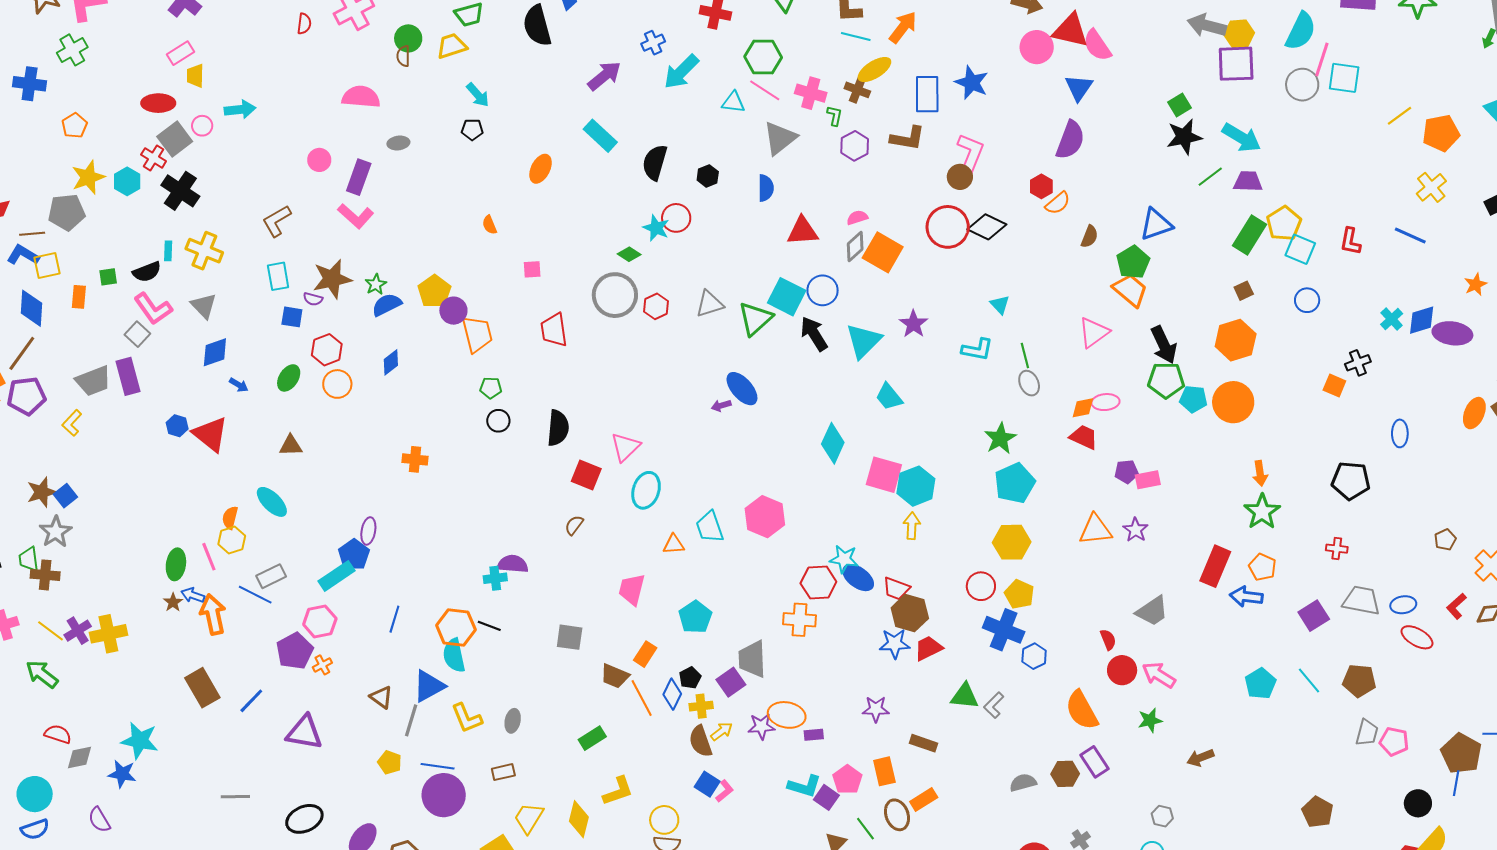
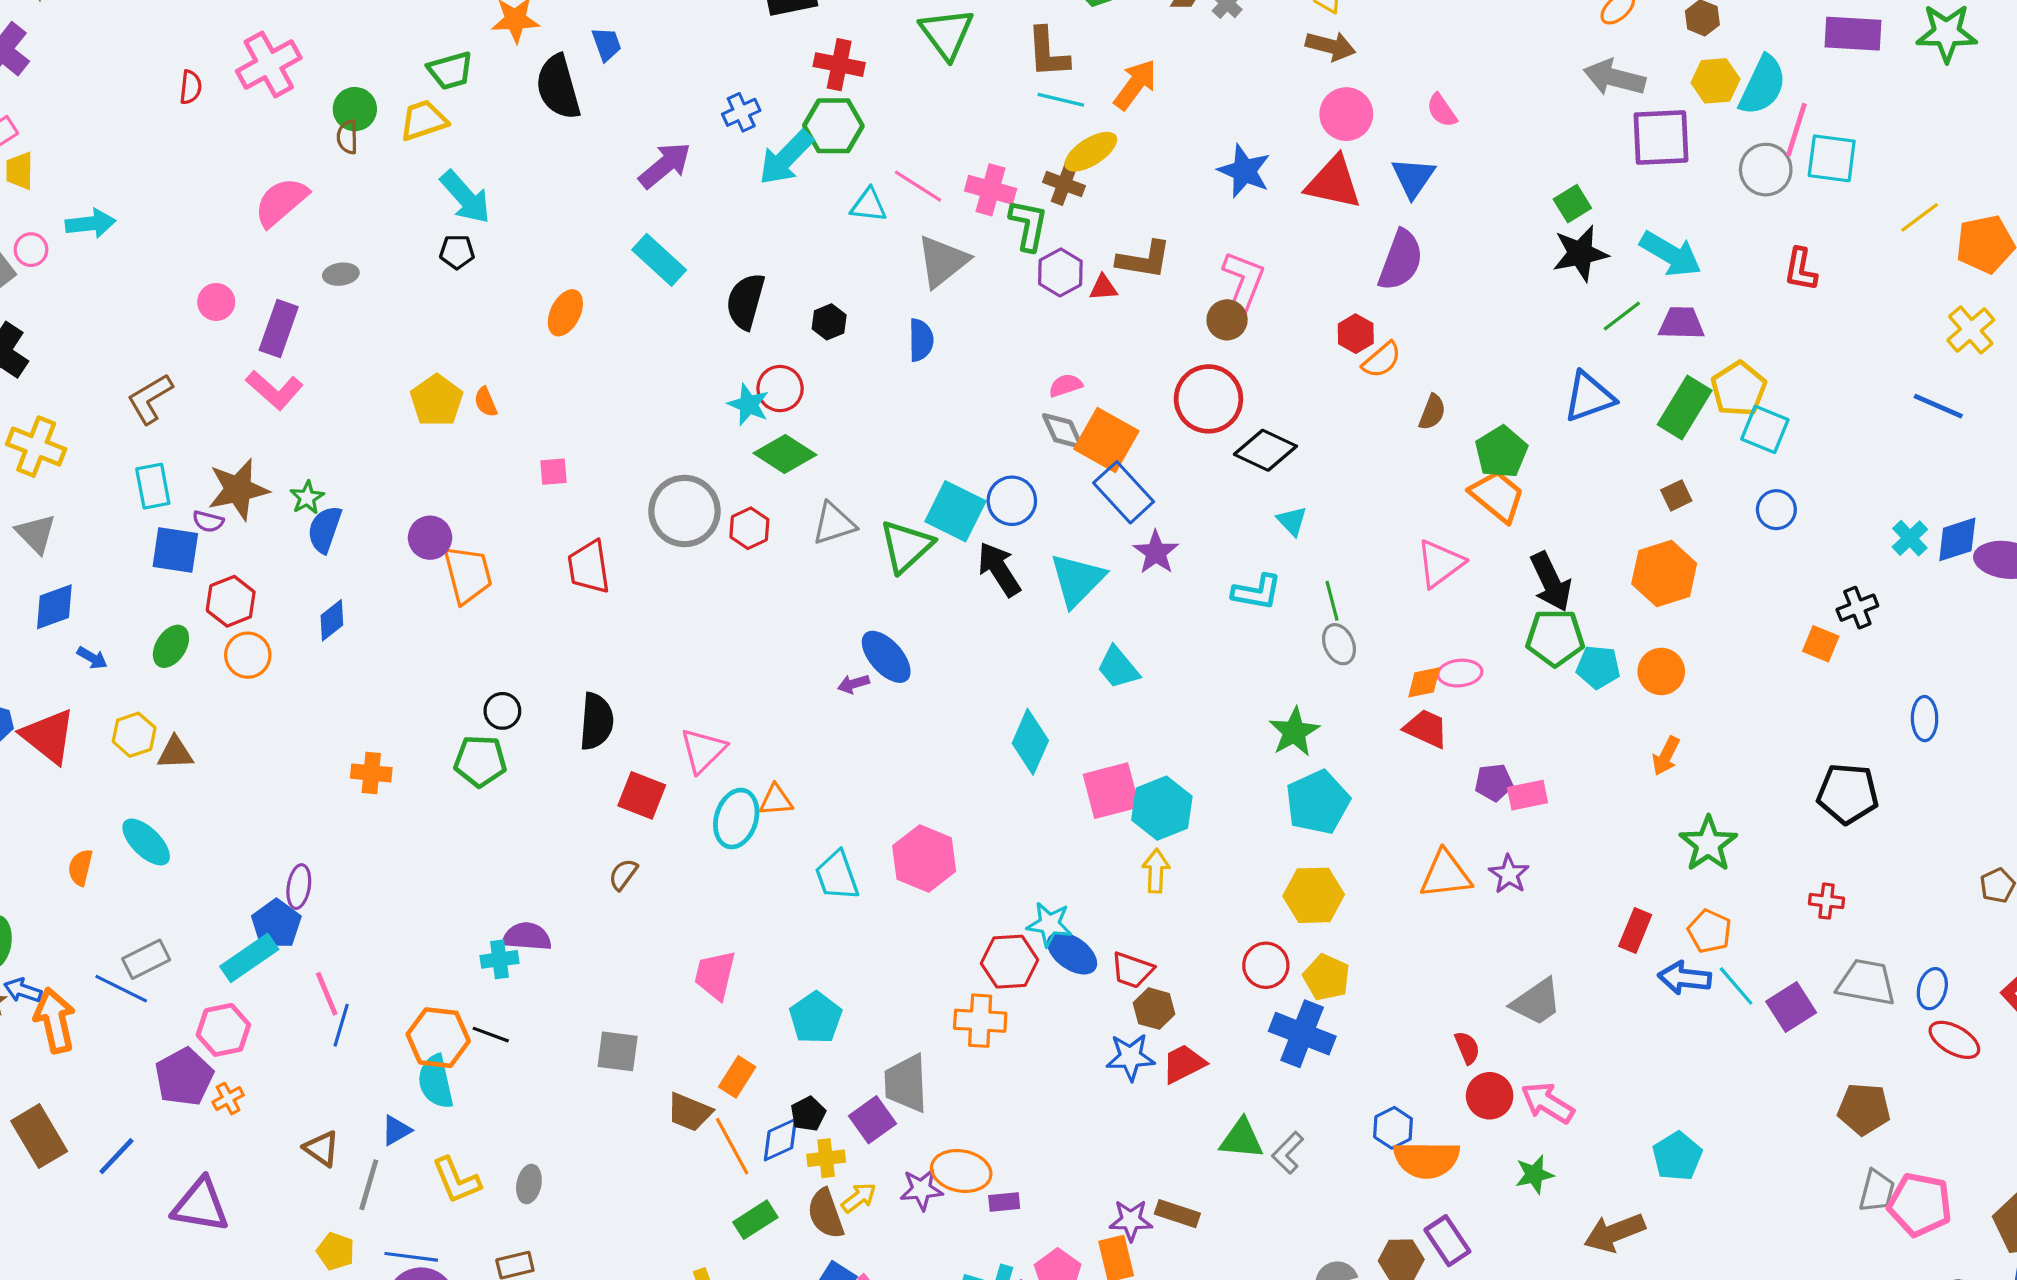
red triangle: (1071, 30) -> (1333, 183), moved
yellow hexagon: (1239, 34) -> (1715, 81), moved
pink semicircle: (1097, 45) -> (1442, 110), size x0.7
green hexagon: (763, 57) -> (833, 126), moved
blue rectangle: (927, 94) -> (1124, 492), moved, turned -42
cyan arrow: (478, 95) -> (465, 197), size x1.4
pink semicircle: (361, 97) -> (281, 202), turned -45
green L-shape: (835, 116) -> (1028, 225), size x1.6
blue triangle: (1156, 224) -> (1589, 397), moved
black diamond: (987, 227) -> (1265, 450), moved
red triangle: (803, 231) -> (1103, 288), moved, size x0.6
red L-shape: (1350, 241) -> (1801, 270), moved
gray diamond: (855, 247) -> (1063, 431), turned -72
green diamond: (629, 254) -> (785, 454), moved, size x1.6
yellow pentagon: (434, 291) -> (437, 400), moved
blue semicircle: (387, 305) -> (325, 529), turned -44
blue square: (292, 317) -> (175, 550), size x1.4
green pentagon: (491, 388) -> (480, 761), moved, size x1.5
orange circle: (1233, 402) -> (1661, 671), size x0.7
orange arrow: (1260, 473) -> (1666, 756), moved, turned 35
pink square: (884, 475) -> (1111, 791), turned -30
yellow hexagon: (232, 540) -> (134, 735), moved
orange triangle: (674, 544) -> (776, 800), moved
pink line: (209, 557) -> (327, 994), moved
red rectangle: (1215, 566) -> (1635, 930), size x0.7
blue ellipse: (1403, 605) -> (1932, 989), turned -65
brown hexagon: (910, 613) -> (1154, 1009), size x0.7
blue hexagon: (1034, 656) -> (1393, 1128), moved
cyan line: (1309, 680) -> (1736, 986), moved
cyan pentagon: (1260, 683) -> (1677, 1156), moved
blue triangle: (429, 686) -> (396, 1130), size x0.6
blue diamond: (672, 694) -> (780, 1140), turned 40
purple star: (876, 709) -> (1131, 1220), moved
orange semicircle: (1082, 710) -> (1427, 1160), turned -60
green rectangle: (592, 738) -> (755, 1220), moved
pink pentagon: (1394, 742) -> (1920, 1205), size x1.4
brown arrow: (1200, 758) -> (1615, 1233), size x1.4

